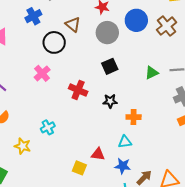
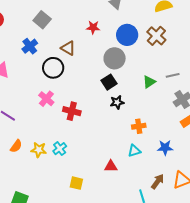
gray circle: (107, 33) -> (115, 58), moved
red cross: (78, 90) -> (72, 111), moved
black star: (110, 101) -> (117, 102), moved
yellow star: (23, 146) -> (39, 150), moved
blue star: (123, 166) -> (165, 148), moved
yellow square: (79, 168) -> (76, 183), moved

